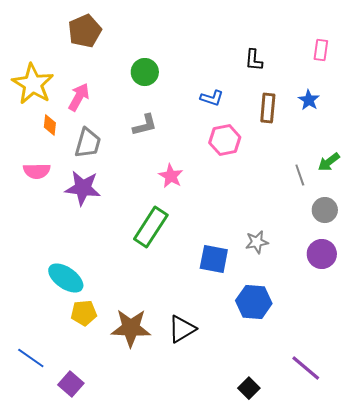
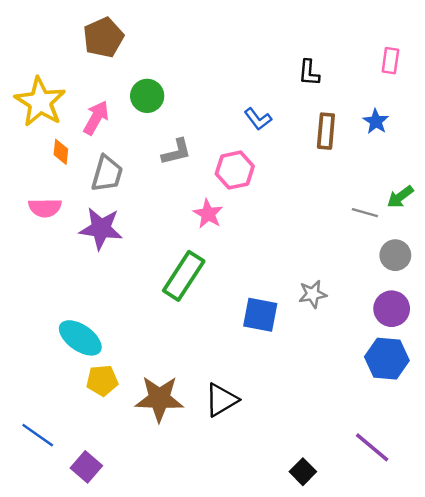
green circle: (145, 72) -> (147, 96), moved
blue L-shape: (212, 98) -> (258, 119), turned 35
pink hexagon: (225, 140) -> (235, 170), moved
gray line: (300, 175) -> (365, 213), turned -55
blue hexagon: (254, 302) -> (387, 359), moved

